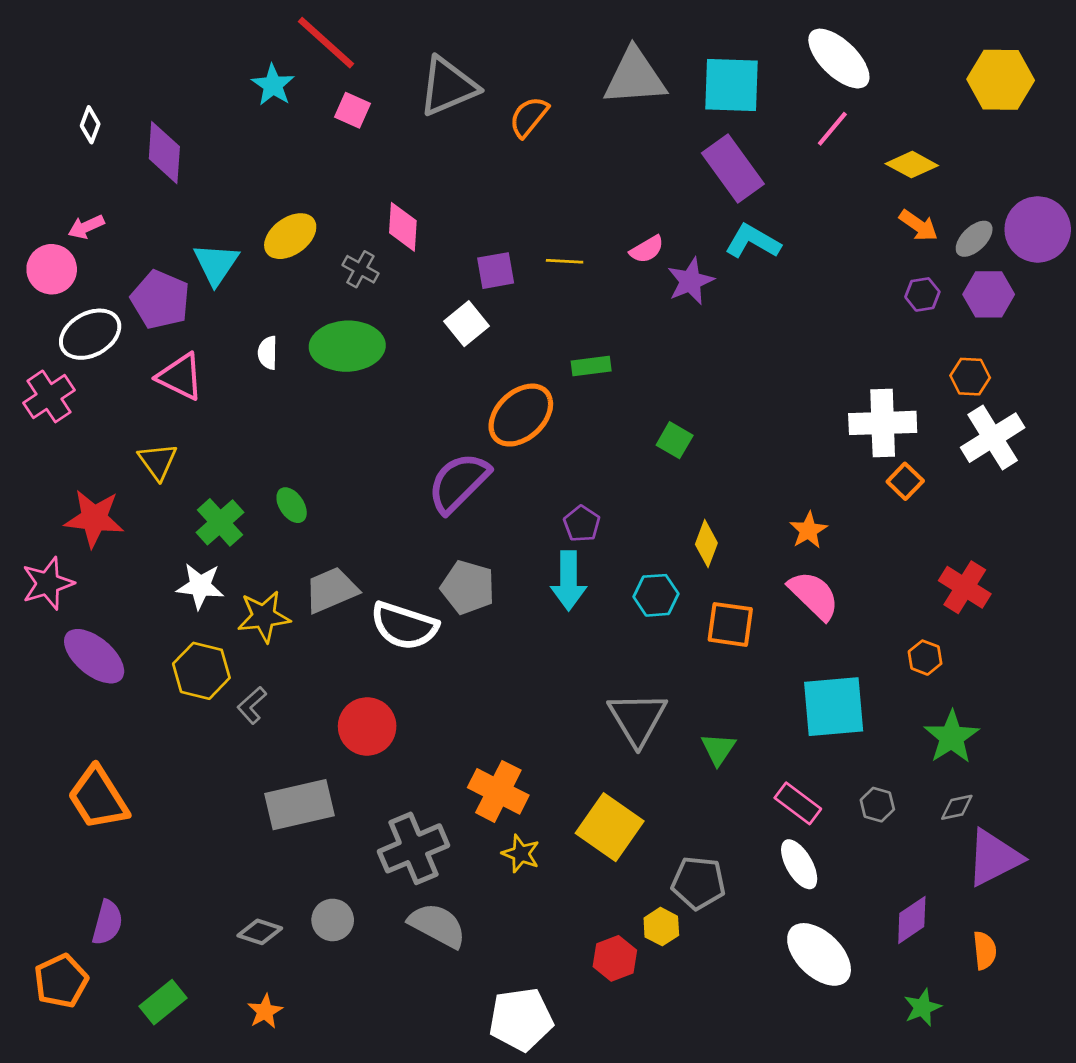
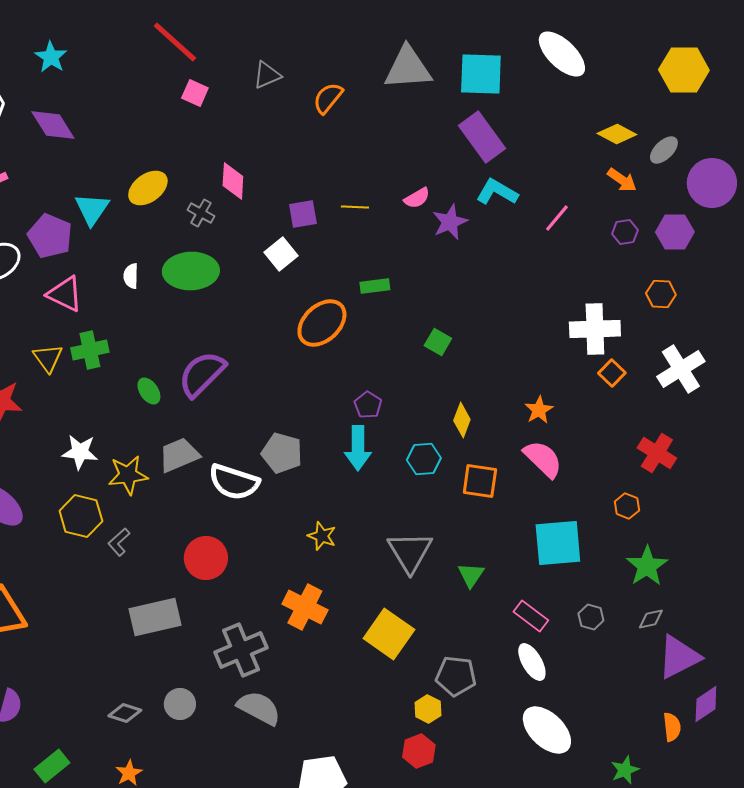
cyan star: (273, 85) -> (51, 57), moved
gray triangle: (448, 86) -> (267, 75), size x0.6
pink line: (832, 129) -> (557, 218), moved
purple diamond: (164, 153) -> (53, 125), turned -36
gray ellipse: (974, 239) -> (664, 150), moved
white cross: (993, 438) -> (681, 369), moved
purple semicircle: (459, 483) -> (202, 374), moved
green cross: (220, 522) -> (90, 350), moved, turned 30
yellow star: (521, 854) -> (322, 536), moved
purple diamond: (912, 920) -> (706, 704), moved
red hexagon: (615, 958) -> (419, 751), moved

